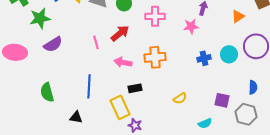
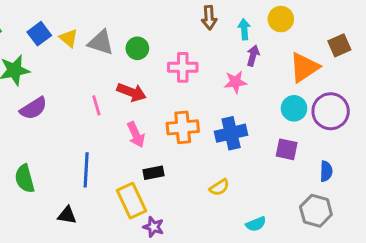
orange triangle: (238, 16) -> (304, 67), size x1.6
red arrow: (120, 33) -> (132, 92), turned 60
cyan circle: (229, 54) -> (294, 108), moved
blue cross: (204, 58) -> (231, 133), moved, size x1.5
pink arrow: (123, 62) -> (136, 135), turned -126
purple square: (222, 100) -> (287, 149), moved

